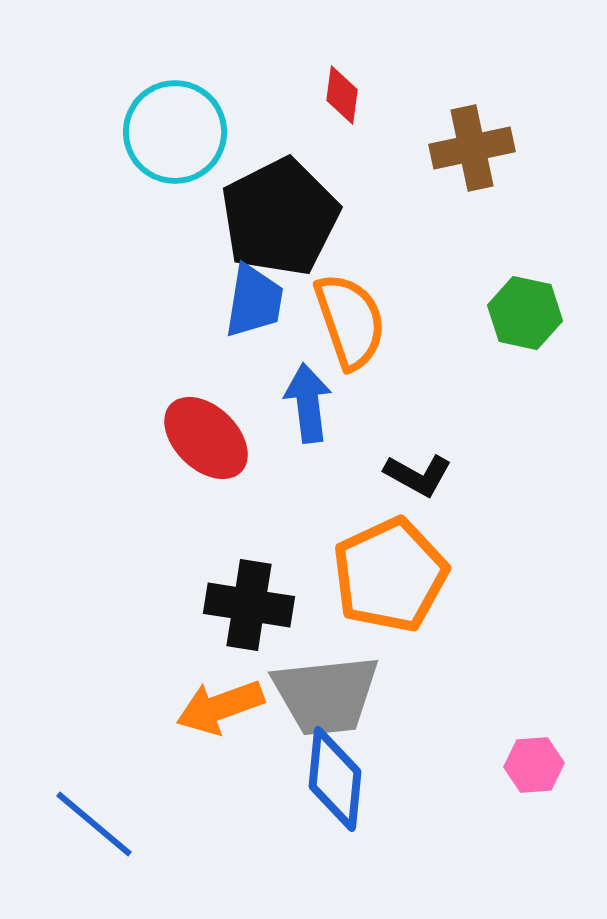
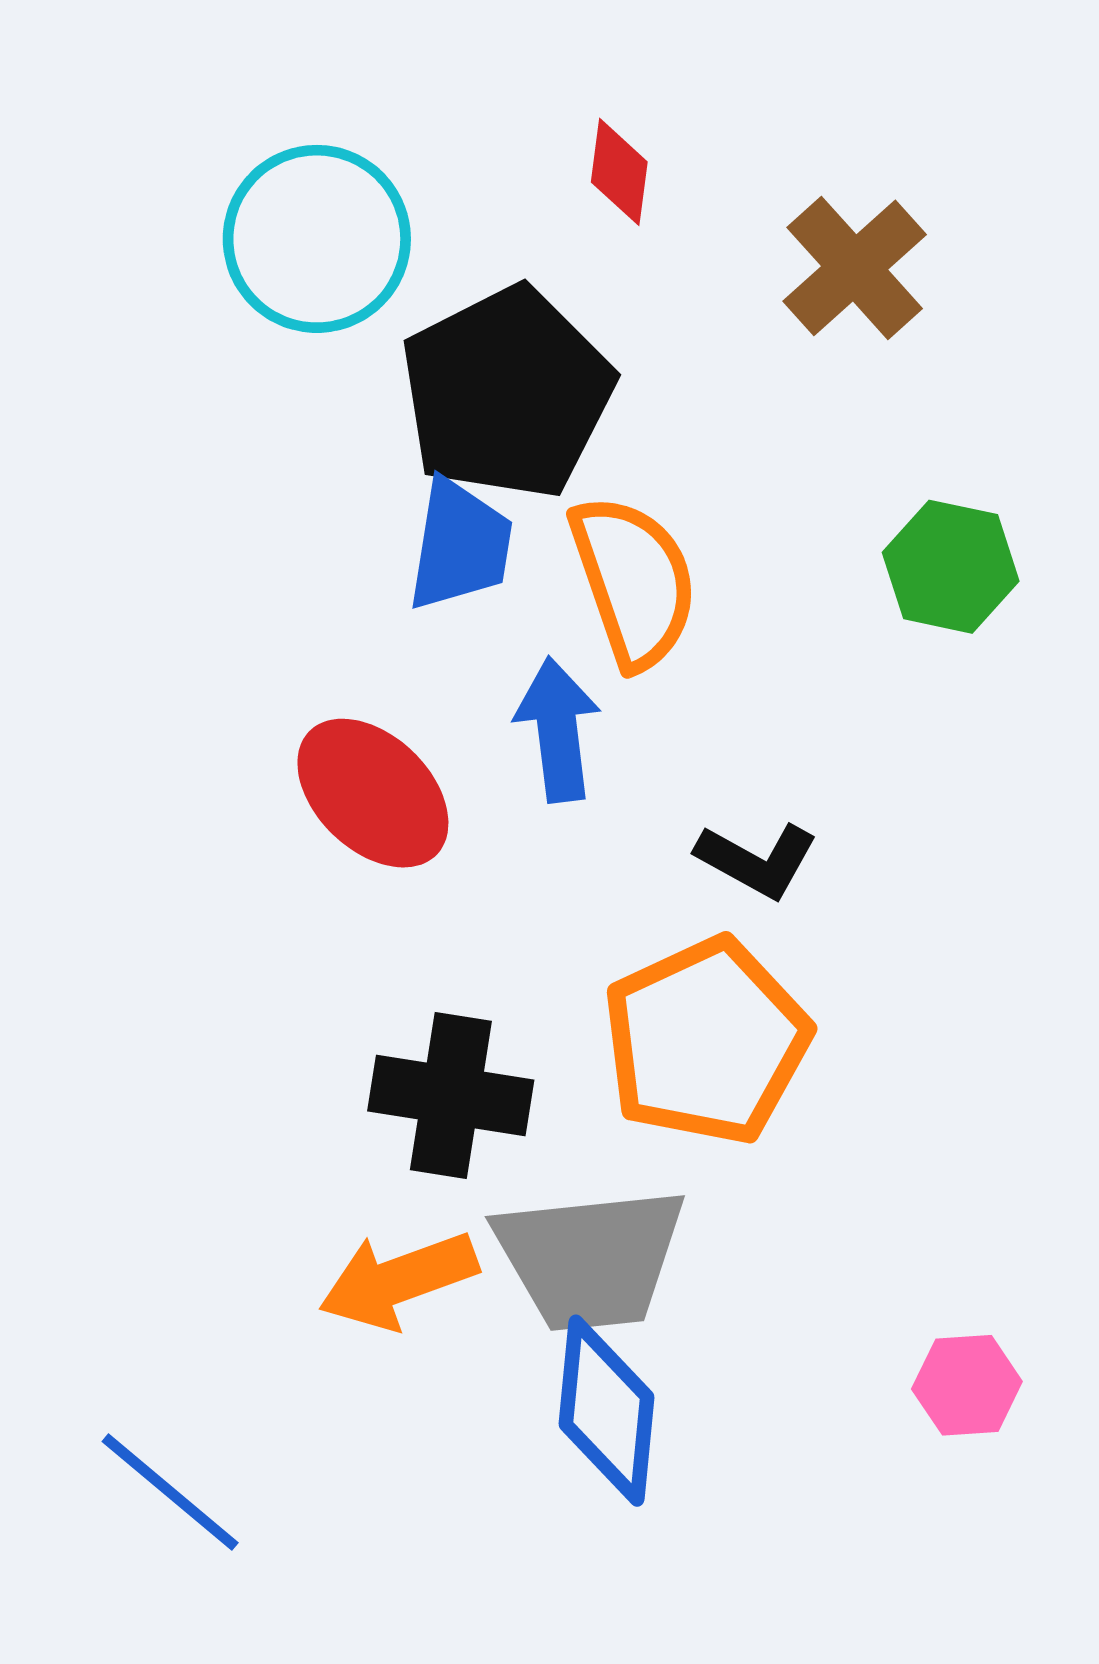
brown cross: (472, 148) -> (855, 268), turned -30

